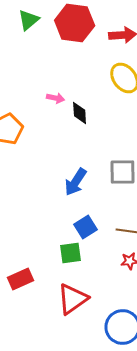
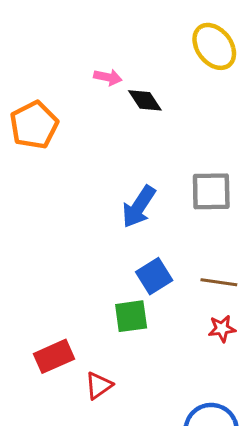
black diamond: (80, 113) -> (145, 100), turned -30
red triangle: (73, 299) -> (99, 386), moved, size x0.6

